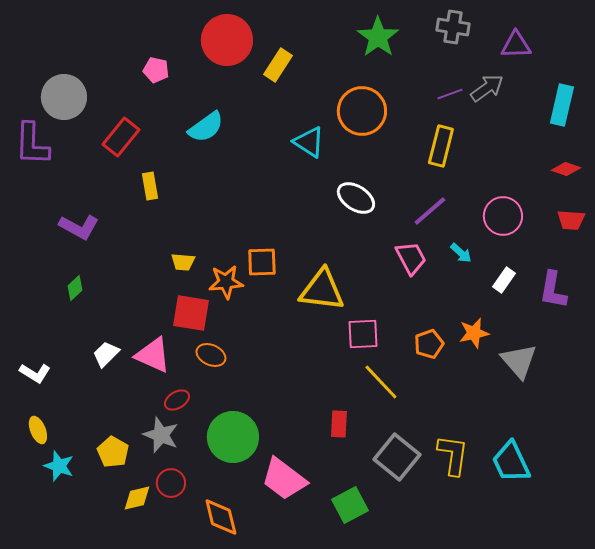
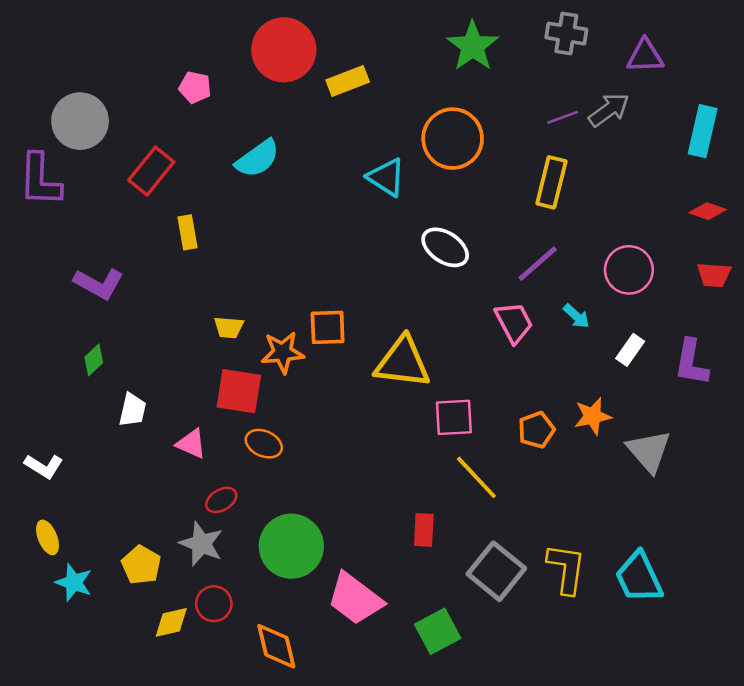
yellow rectangle: (278, 65) -> (348, 81), turned 36
white trapezoid: (106, 354) -> (133, 410), moved, turned 148
pink triangle: (153, 355) -> (191, 444), size x0.7

